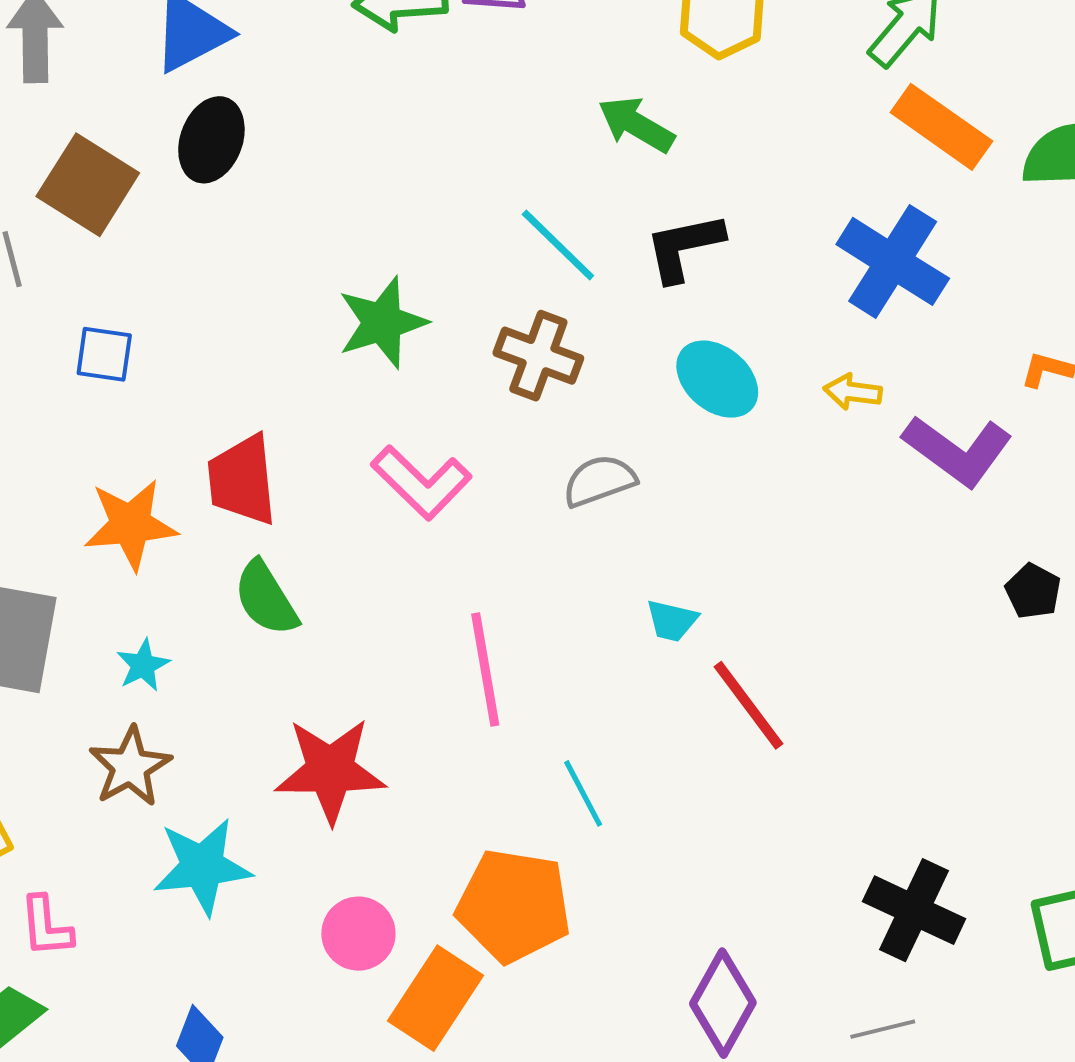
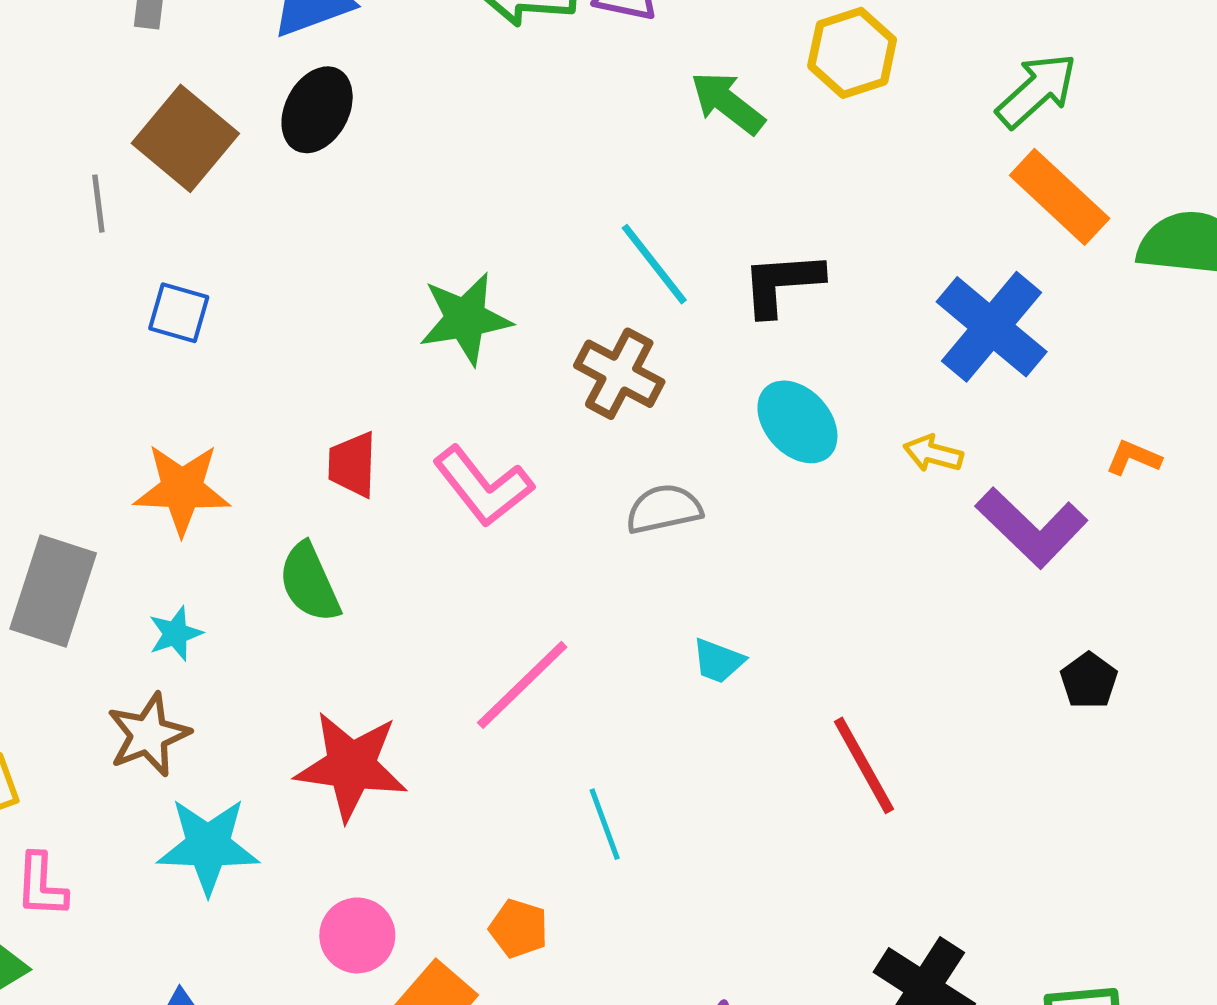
green arrow: (636, 124) -> (727, 103), moved
red trapezoid: (242, 480) -> (352, 465), moved, size x0.7
pink line: (485, 669) -> (522, 685), turned 48
red line: (748, 705) -> (864, 765), moved
orange pentagon: (514, 906) -> (519, 928), size x0.5

